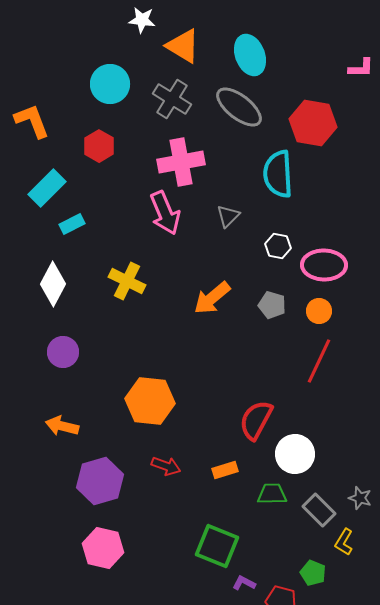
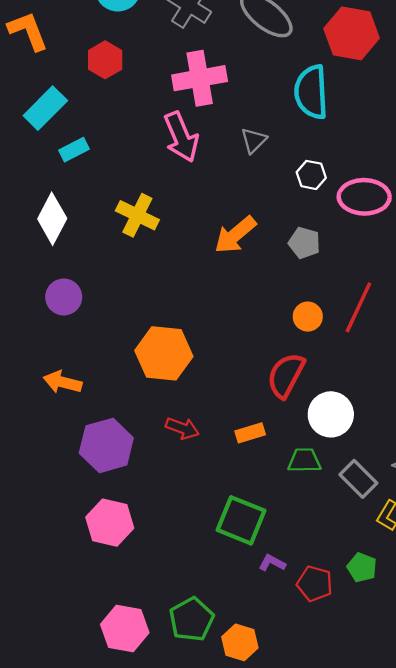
orange circle: (319, 311) -> (308, 317), moved
green pentagon: (313, 573) -> (362, 568), moved

